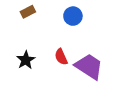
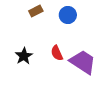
brown rectangle: (28, 12) -> (36, 11), moved

